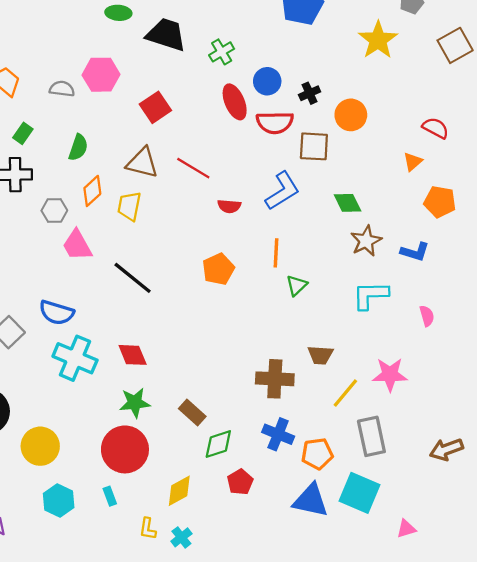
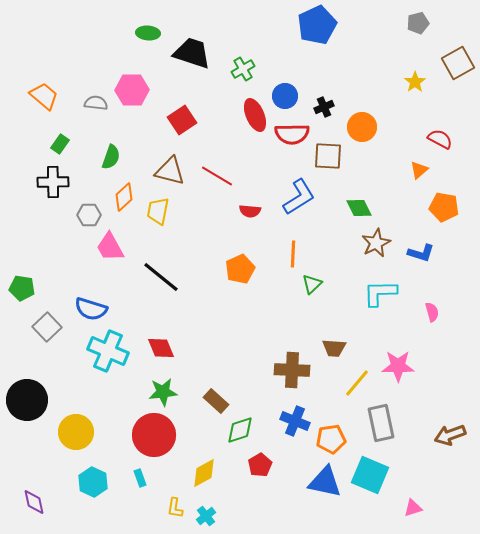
yellow star: (378, 40) -> (415, 82), moved, size x0.6

